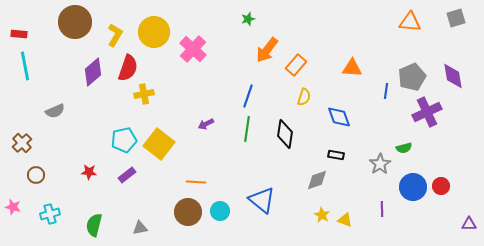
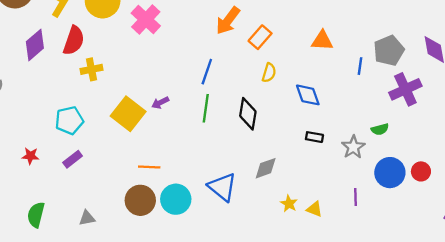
yellow square: (159, 144) -> (128, 114), moved
black rectangle: (336, 155) -> (314, 137), moved
gray diamond: (317, 180) -> (266, 168), moved
cyan circle: (220, 211) -> (176, 199), size x1.4

